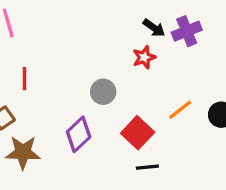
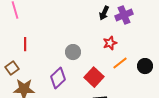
black arrow: (154, 28) -> (104, 13), turned 80
red star: (144, 57) -> (110, 43), moved

